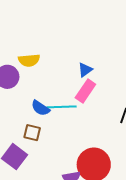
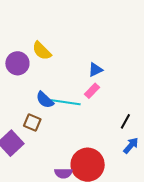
yellow semicircle: (29, 60) -> (42, 51), turned 40
pink rectangle: (85, 91) -> (92, 91), size x0.7

